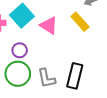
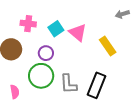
cyan square: (22, 16) -> (56, 29), moved, size x0.7
yellow rectangle: (80, 22) -> (108, 46), moved

